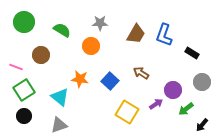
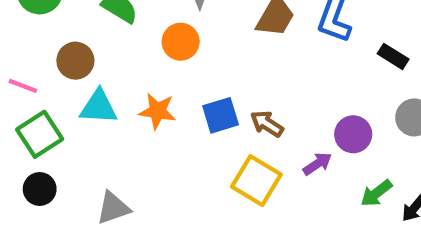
brown arrow: (141, 73) -> (267, 124), moved
blue square: (110, 81) -> (221, 115), turned 30
cyan triangle: (60, 97) -> (99, 107), moved, turned -36
green arrow: (186, 109) -> (376, 193), moved

